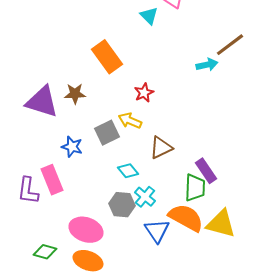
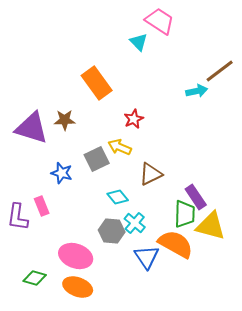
pink rectangle: (52, 180) -> (42, 206), size x0.7
yellow triangle: (221, 224) -> (211, 226), moved

